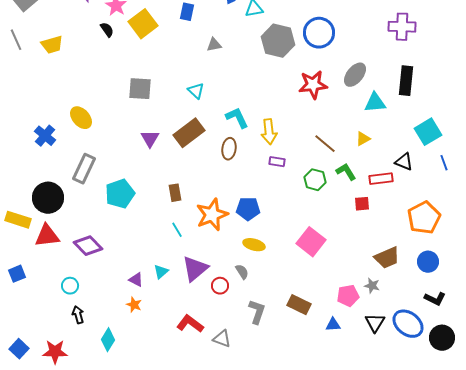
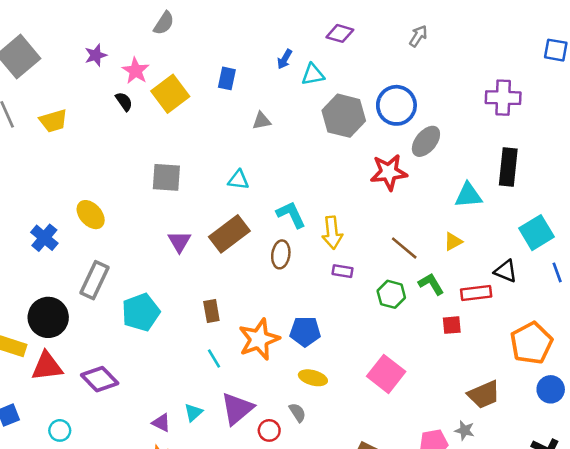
gray ellipse: (355, 75) -> (426, 141), moved
cyan triangle: (196, 91) -> (238, 180), turned -36
blue circle: (428, 262) -> (551, 389), moved
cyan circle: (70, 286) -> (60, 430), moved

